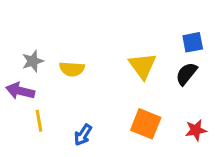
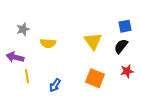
gray star: (33, 61) -> (23, 29), moved
red star: (196, 130) -> (127, 71), moved

